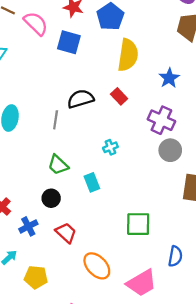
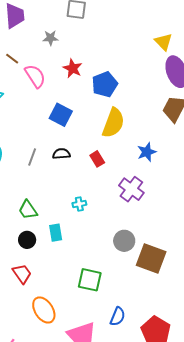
blue square: (69, 42) -> (61, 115), moved
black semicircle: (81, 99) -> (61, 154), size x0.7
gray line: (56, 120) -> (32, 157), moved
gray circle: (170, 150) -> (124, 241), moved
black circle: (51, 198) -> (27, 240), moved

